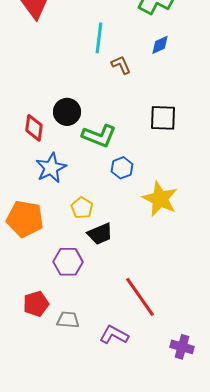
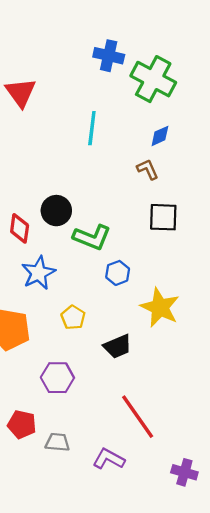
brown L-shape: (121, 65) -> (148, 169), moved
black trapezoid: (100, 234) -> (118, 346), moved
red pentagon: (36, 304) -> (22, 424), turned 30

